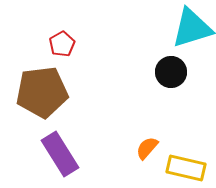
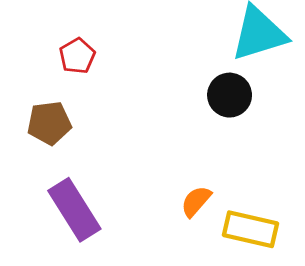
brown pentagon: (42, 92) -> (49, 123), size x0.6

